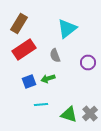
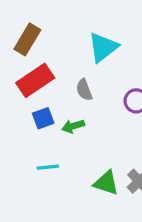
blue square: (29, 82) -> (43, 118), moved
cyan line: (41, 104) -> (48, 167), moved

